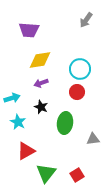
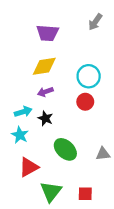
purple trapezoid: (29, 30) -> (48, 33), moved
cyan arrow: (12, 98) -> (23, 112), moved
green ellipse: (65, 123) -> (65, 149), moved, turned -55
red square: (77, 175) -> (85, 194), turned 32

